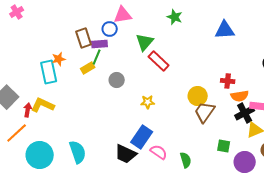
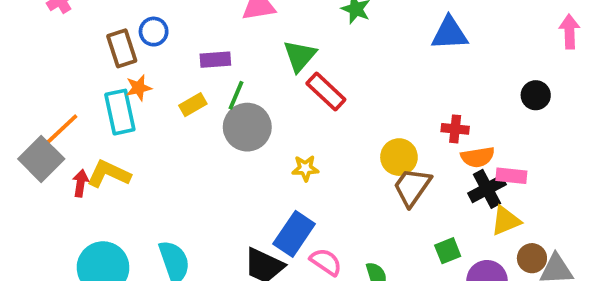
blue circle: (110, 29) -> (154, 32), moved
brown rectangle: (84, 38) -> (122, 48), moved
green line: (97, 57) -> (236, 95), moved
gray circle: (117, 80) -> (247, 127), size x1.6
orange line: (17, 133) -> (60, 131), moved
green square: (224, 146) -> (448, 251), turned -32

